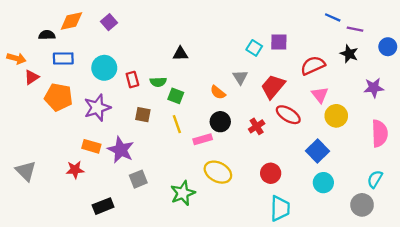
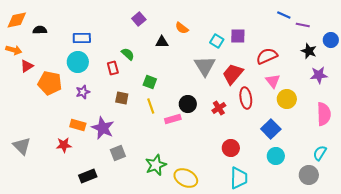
orange diamond: (71, 21) -> (17, 20), moved
purple square: (109, 22) -> (139, 19), moved
black triangle: (180, 54) -> (162, 42), moved
black star: (349, 54) -> (309, 51), moved
blue rectangle: (63, 58) -> (82, 38), moved
cyan circle: (104, 68) -> (78, 62), moved
gray triangle: (240, 77) -> (205, 66), size x1.6
green semicircle: (158, 82) -> (128, 54), moved, turned -136
orange semicircle: (218, 92) -> (182, 28), moved
purple star: (97, 108) -> (83, 92), size x0.6
red ellipse: (288, 115) -> (246, 98), turned 50
yellow ellipse: (218, 172) -> (186, 178), moved

